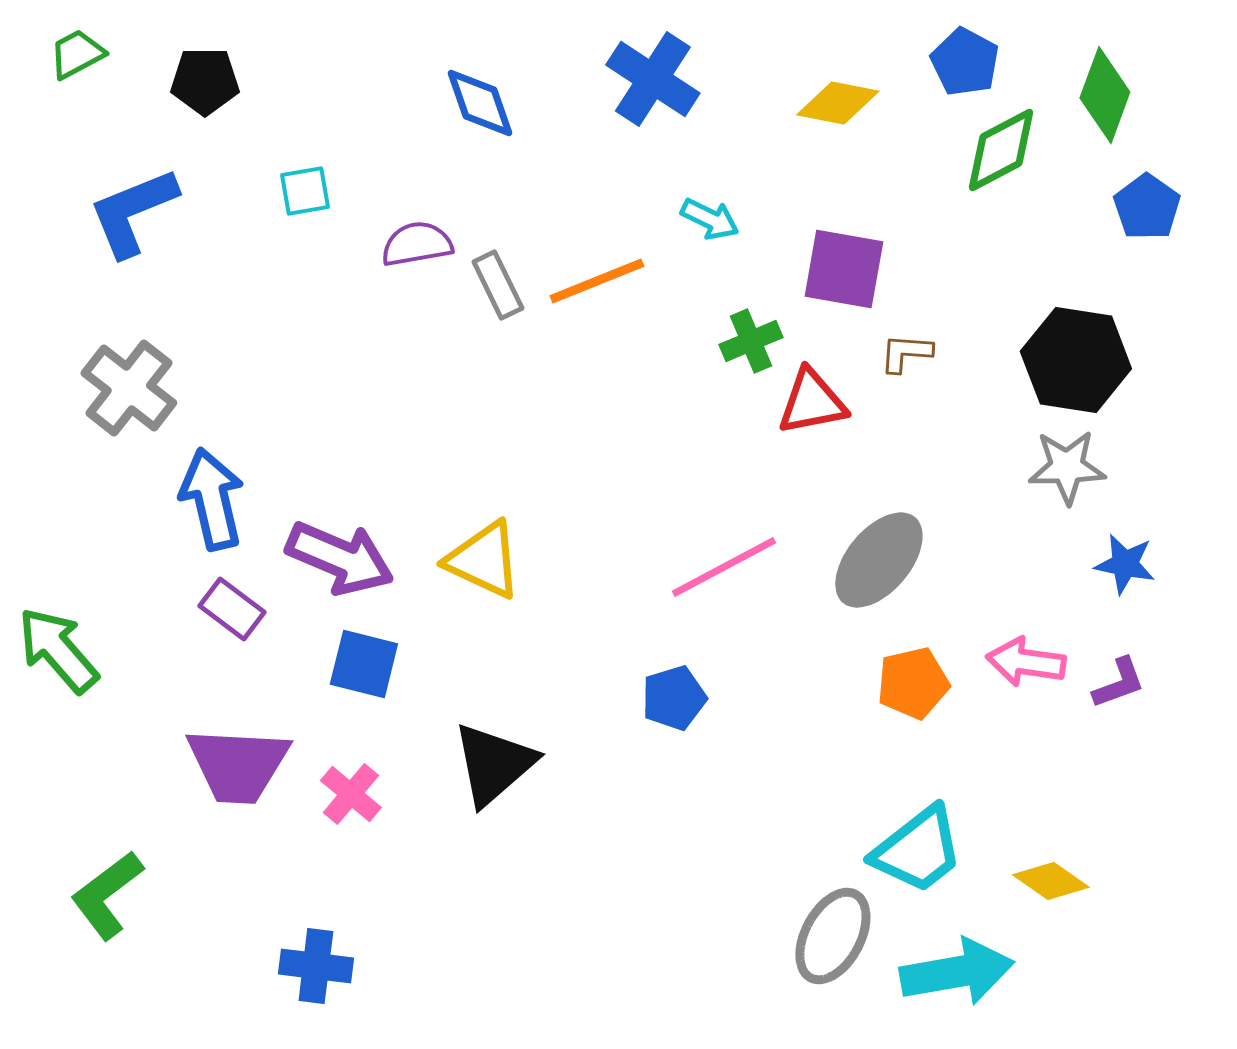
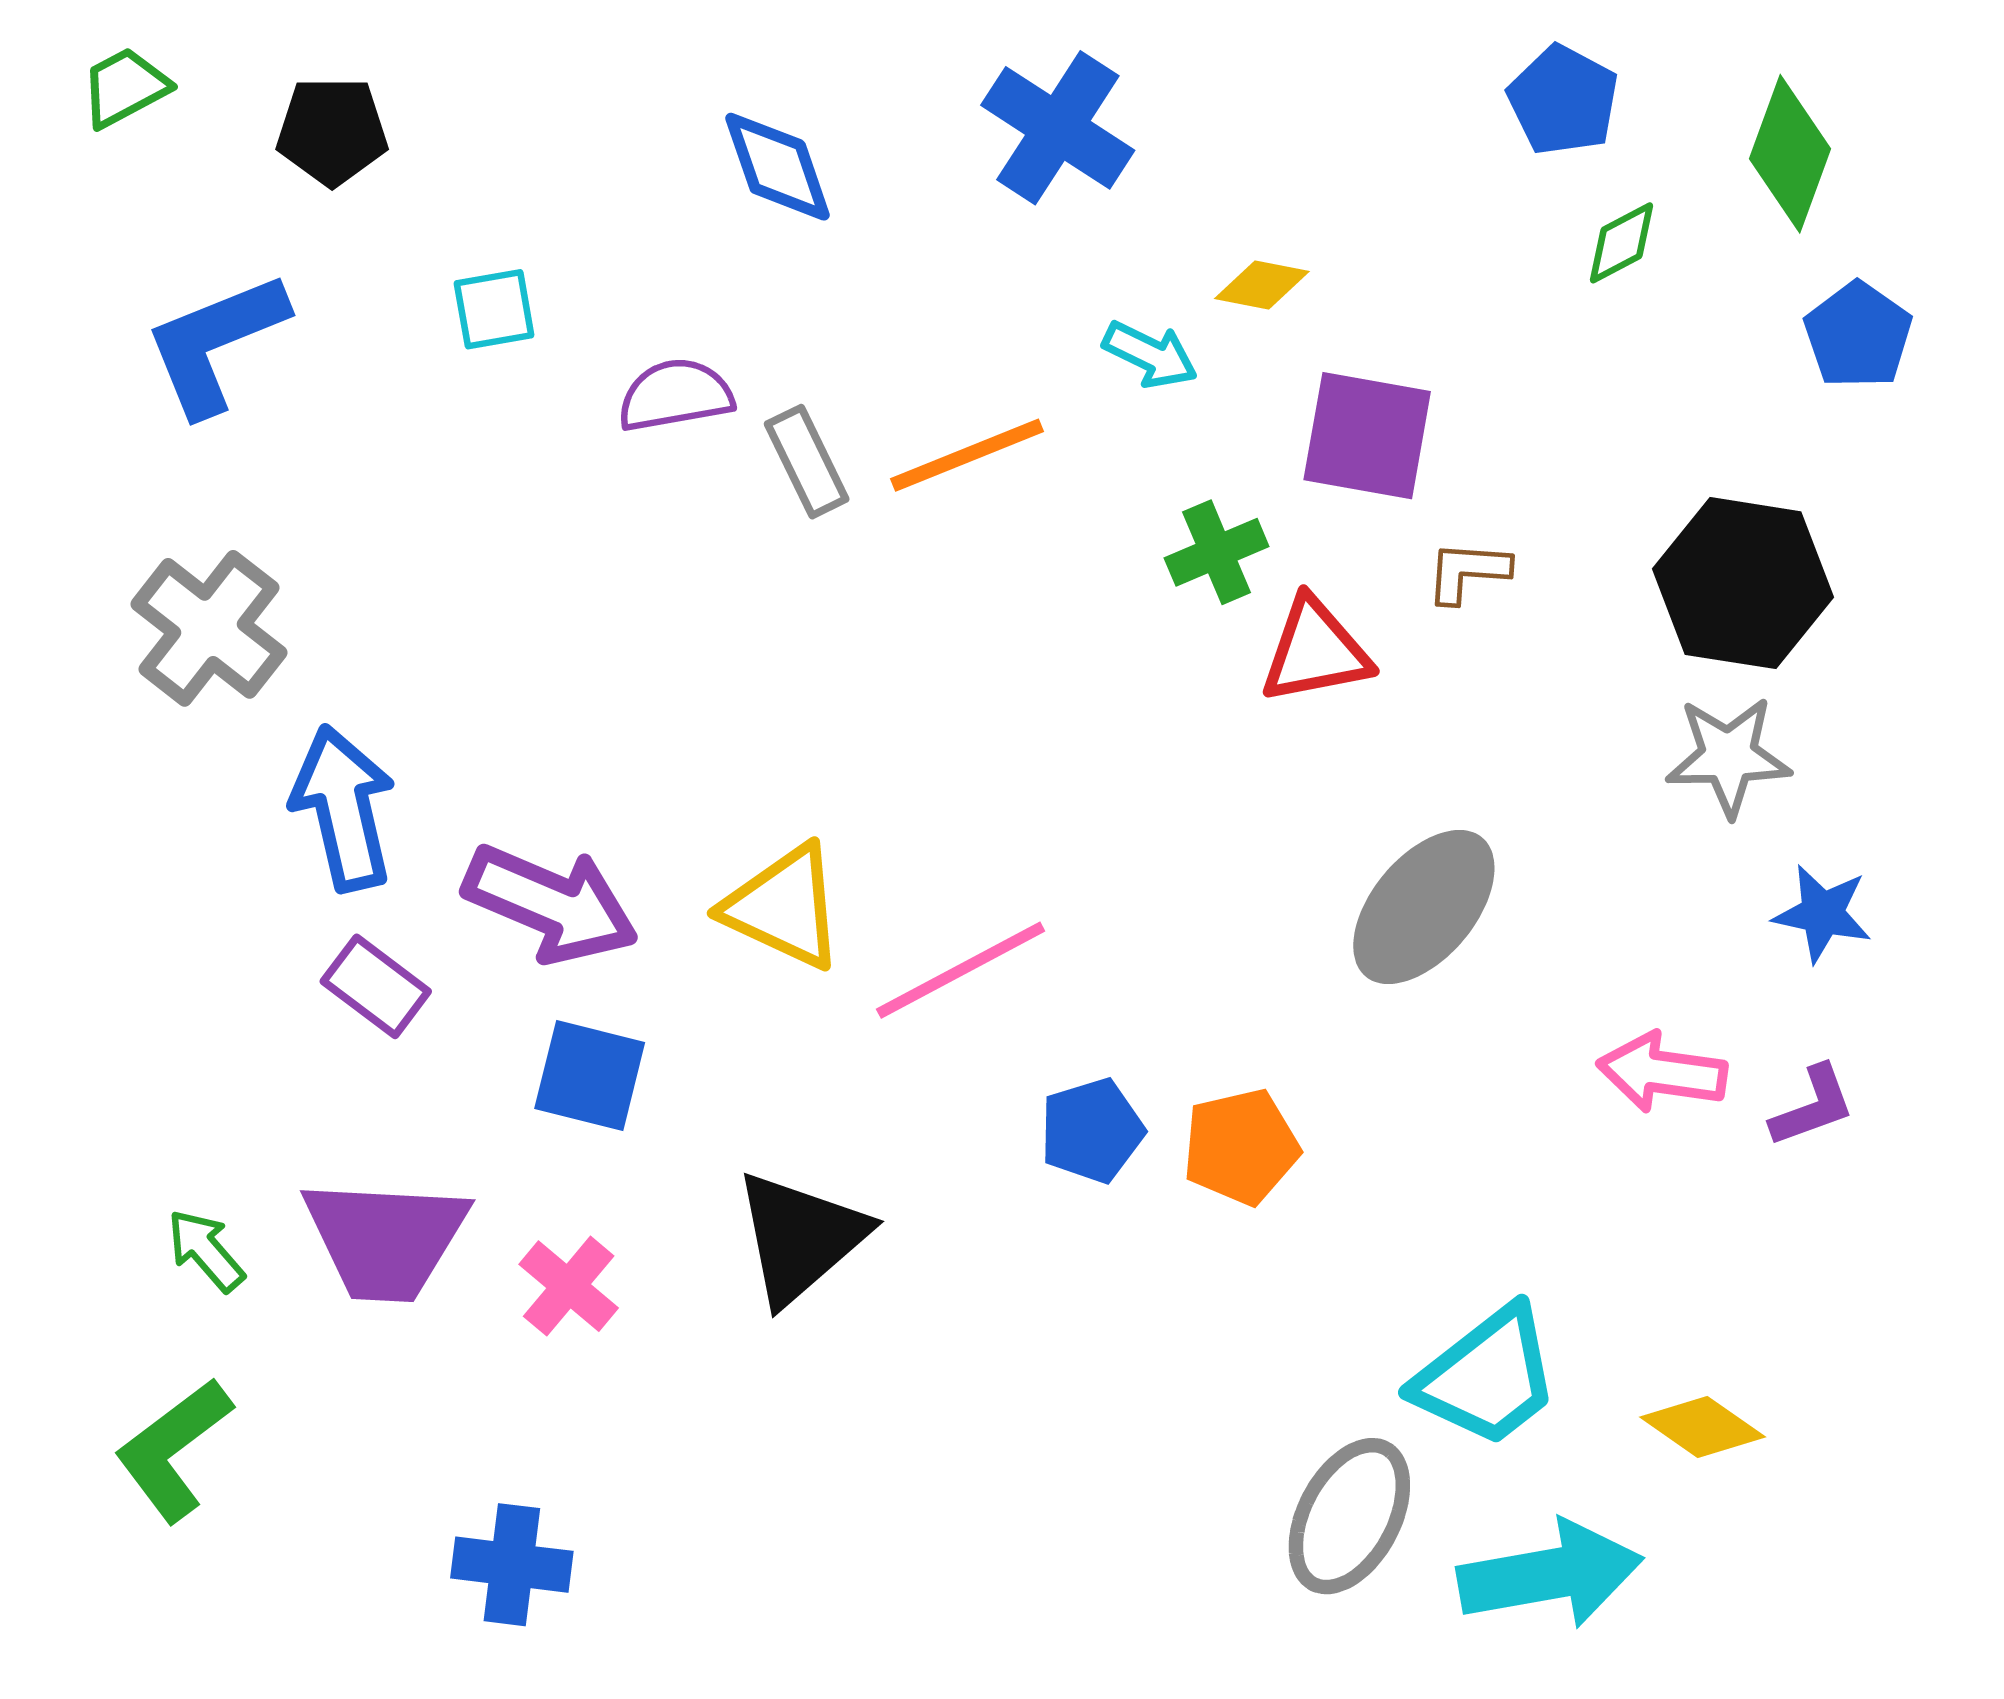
yellow diamond: (838, 103) -> (1262, 285), moved, size x0.7
green diamond: (1001, 150) -> (1622, 243), size x0.6
pink line: (724, 567) -> (961, 970), moved
green arrow: (58, 650) -> (206, 1250), moved, size x0.6
orange pentagon: (913, 683) -> (1241, 1147), moved

